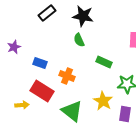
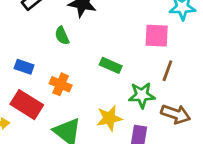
green semicircle: (79, 40) -> (62, 36), moved
yellow star: (103, 101) -> (109, 118), turned 30

